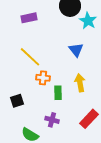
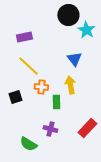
purple rectangle: (29, 18) -> (24, 37), moved
yellow arrow: (80, 83) -> (70, 85), moved
black square: (17, 101) -> (15, 97), moved

